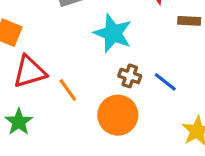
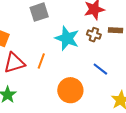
brown cross: (130, 76) -> (94, 35), moved
orange line: (68, 90) -> (41, 61), moved, turned 56

